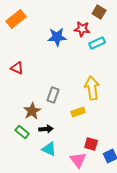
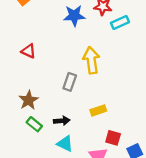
yellow arrow: (92, 88) -> (91, 60), moved
brown star: (32, 111) -> (29, 100), moved
yellow rectangle: (78, 112) -> (98, 110), moved

